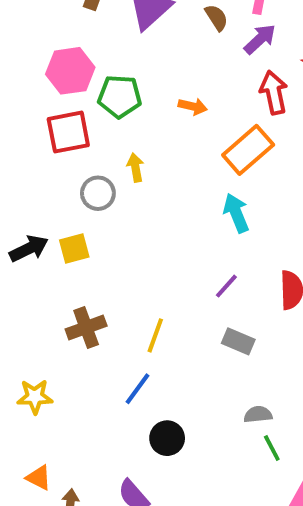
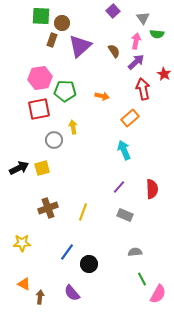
orange rectangle: (248, 150) -> (130, 118), size x0.7
blue line: (137, 389) -> (67, 252), moved
green line: (272, 448) -> (142, 279), moved

